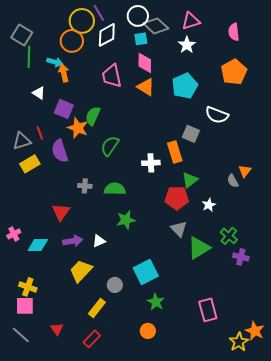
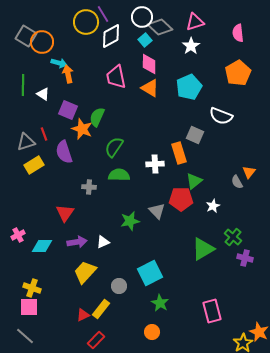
cyan square: (141, 39) -> (145, 40), turned -32
orange circle: (72, 41) -> (42, 42), moved
green line: (29, 57) -> (23, 85), moved
green semicircle: (115, 189) -> (119, 175), moved
gray triangle: (179, 229) -> (157, 211), moved
red triangle: (57, 329) -> (83, 315), moved, turned 40

